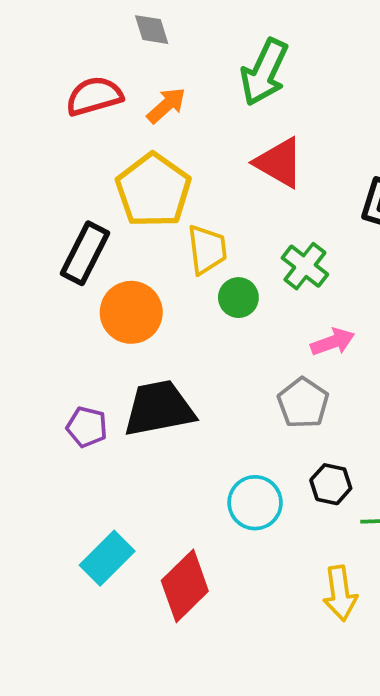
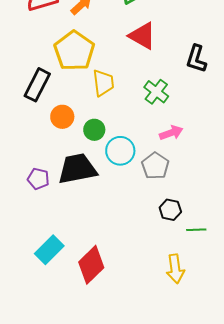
green circle: (238, 298) -> (94, 130), moved
orange circle: (131, 312) -> (62, 117), size x0.7
cyan circle: (255, 503) -> (120, 151), moved

